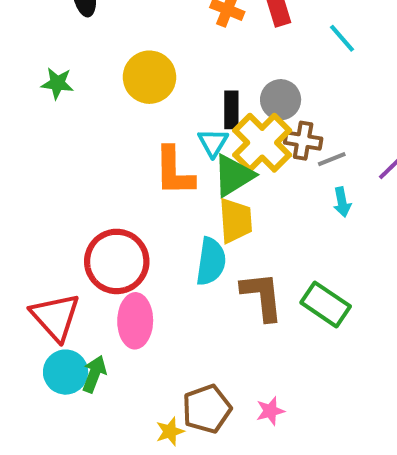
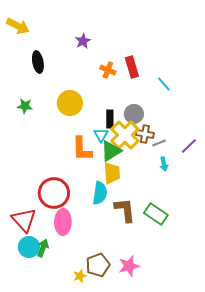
pink star: (270, 411) -> (129, 266), size x1.5

